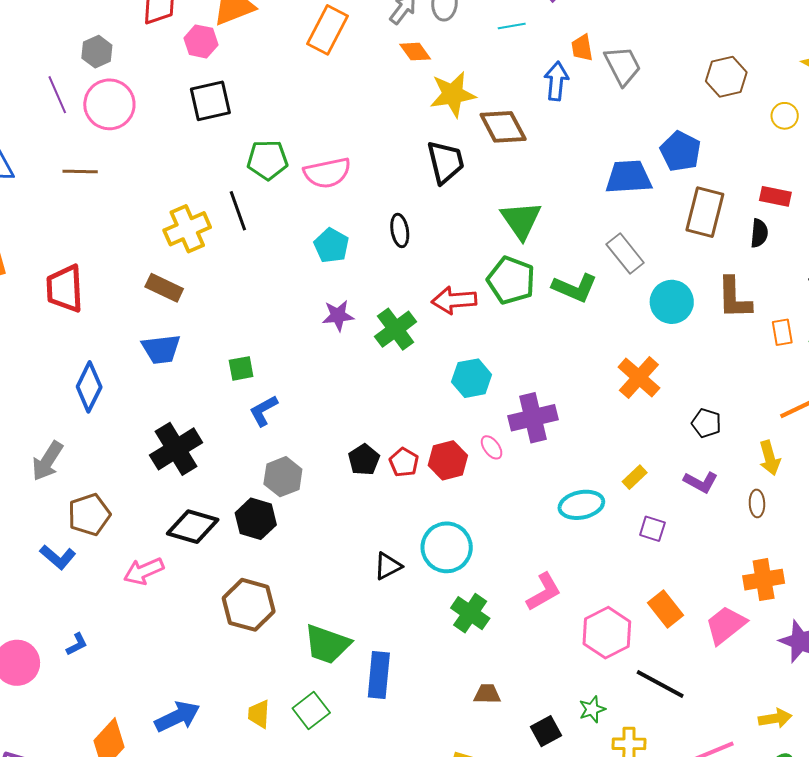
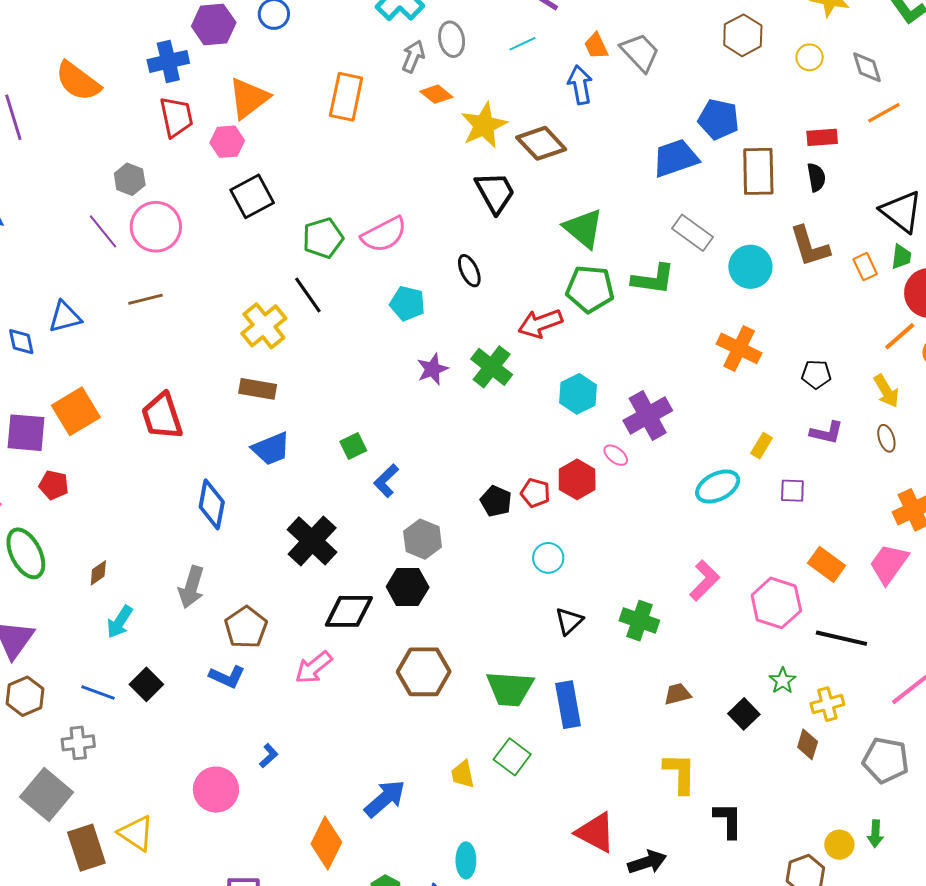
cyan circle: (447, 547) -> (548, 558), moved, size x0.6
black triangle: (388, 566) -> (569, 621), moved

